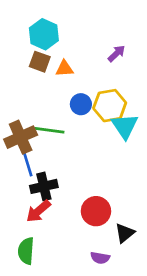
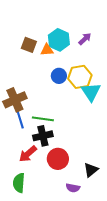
cyan hexagon: (44, 34) -> (59, 40), moved
green line: (49, 130) -> (43, 119), moved
black cross: (44, 186) -> (43, 136), moved
red circle: (96, 211) -> (58, 159), moved

